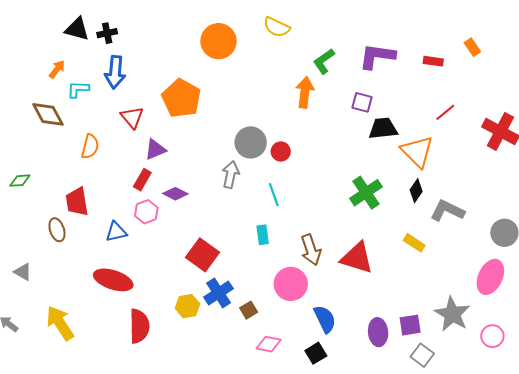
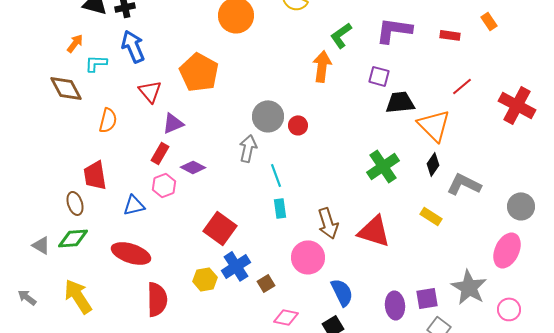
blue arrow: (115, 72) -> (133, 46), turned 152
green diamond: (20, 181) -> (73, 238), moved, size x1.4
cyan line: (274, 195) -> (276, 175), moved

